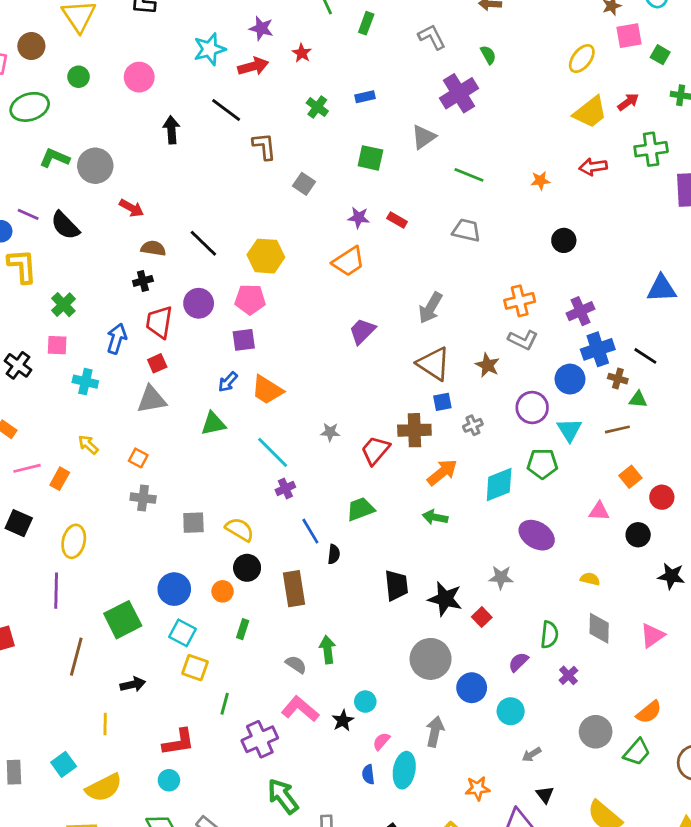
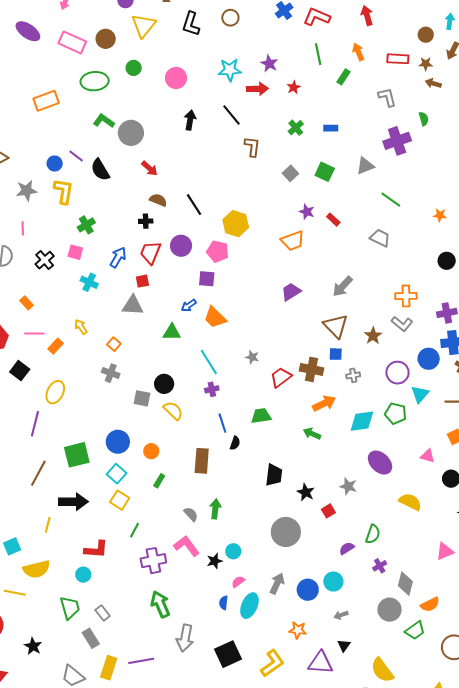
gray square: (304, 184) -> (290, 173), moved
black circle: (247, 568) -> (164, 384), moved
yellow semicircle: (590, 579) -> (410, 502), size x1.6
black star: (445, 599) -> (306, 492), size x0.7
gray diamond: (599, 628) -> (405, 584), moved
black arrow: (133, 684) -> (73, 502), size x1.6
blue circle: (472, 688) -> (308, 590), moved

